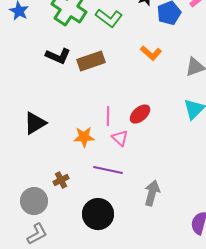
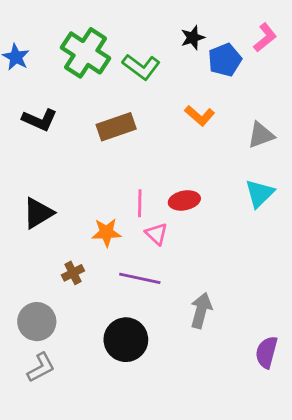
black L-shape: (58, 56) -> (40, 120), moved
red ellipse: (140, 114) -> (184, 200), turned 30
brown cross: (61, 180) -> (73, 273), moved

